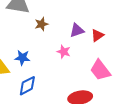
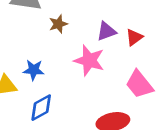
pink star: (64, 52) -> (89, 60), size x1.6

